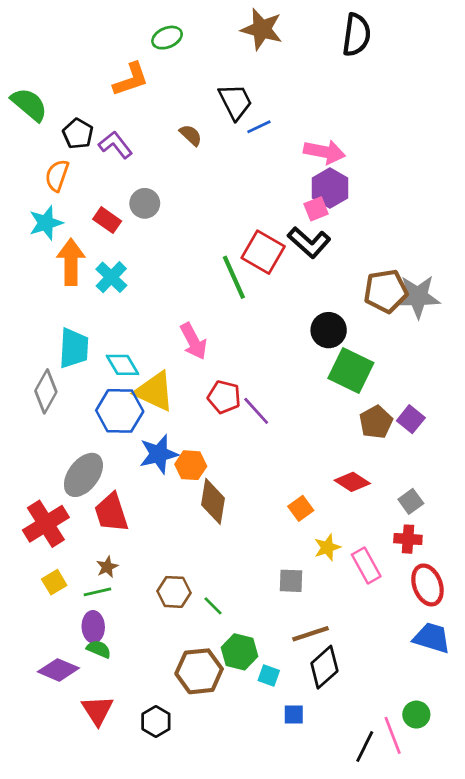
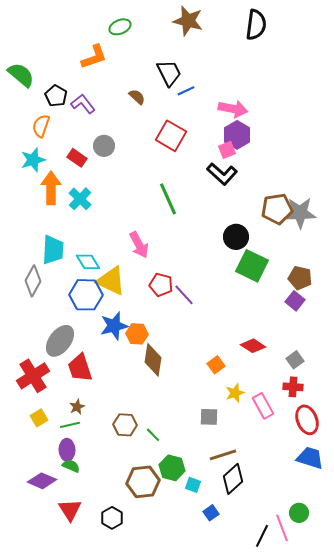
red square: (263, 252) -> (171, 136), moved
brown pentagon: (376, 422) -> (300, 278), moved, turned -30
blue square: (294, 715) -> (211, 513), turned -35

